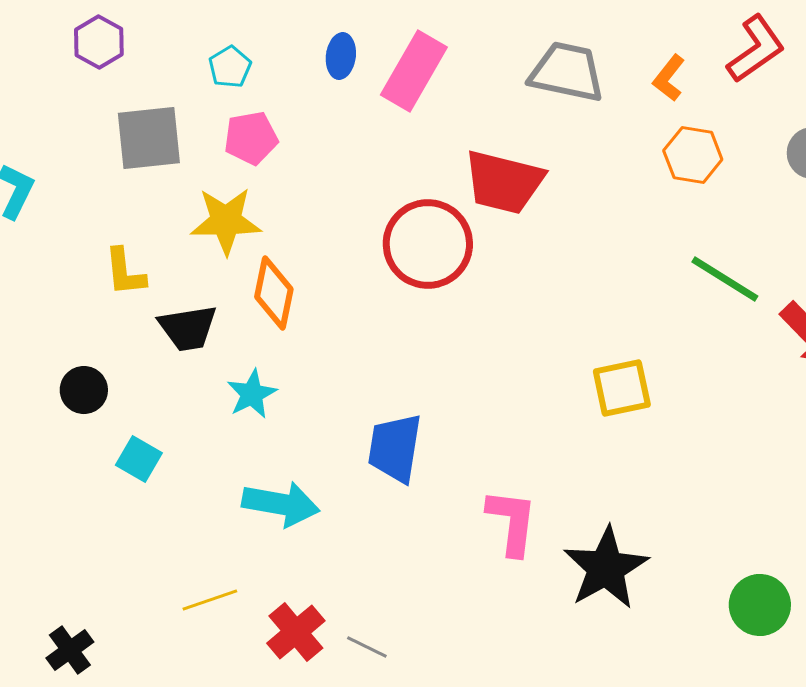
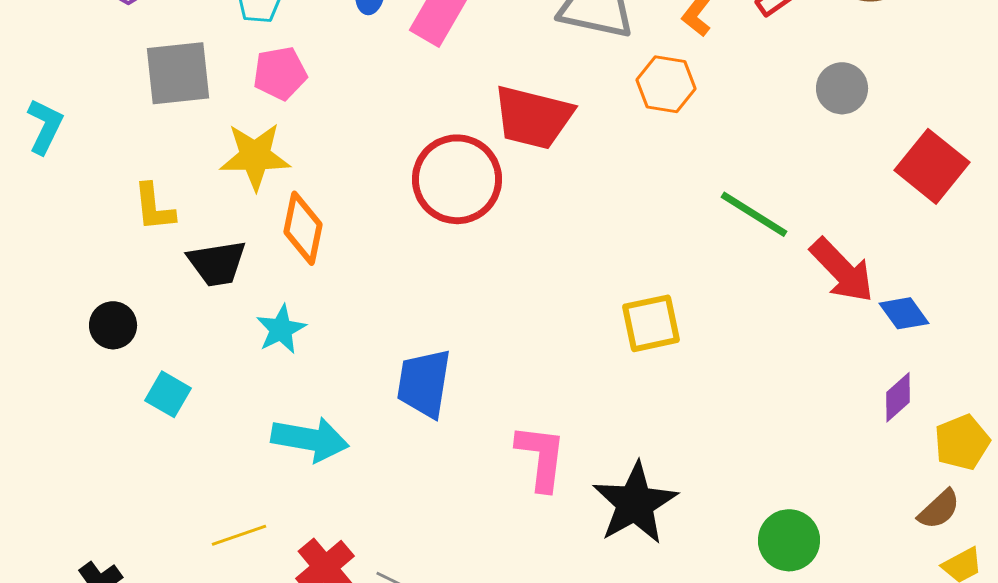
orange hexagon: (693, 155) -> (666, 84), moved

